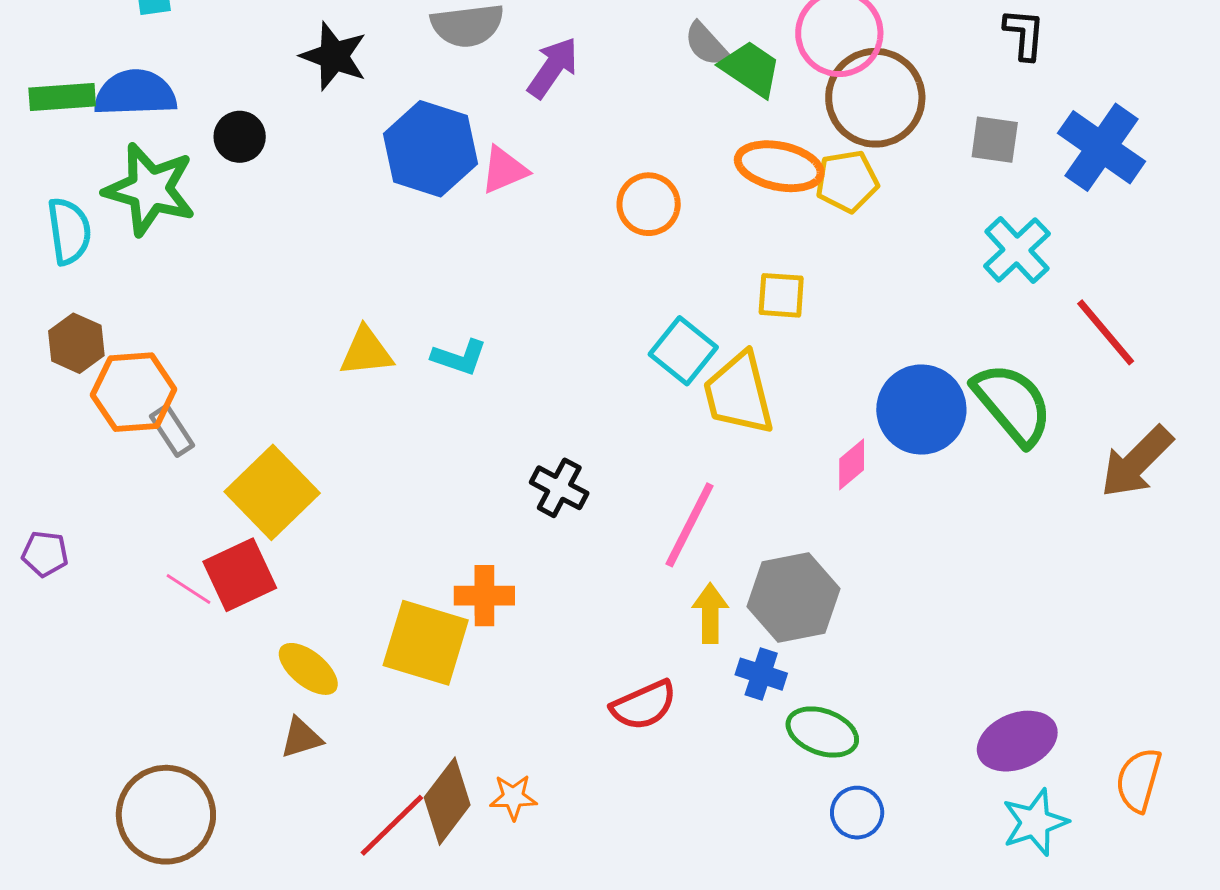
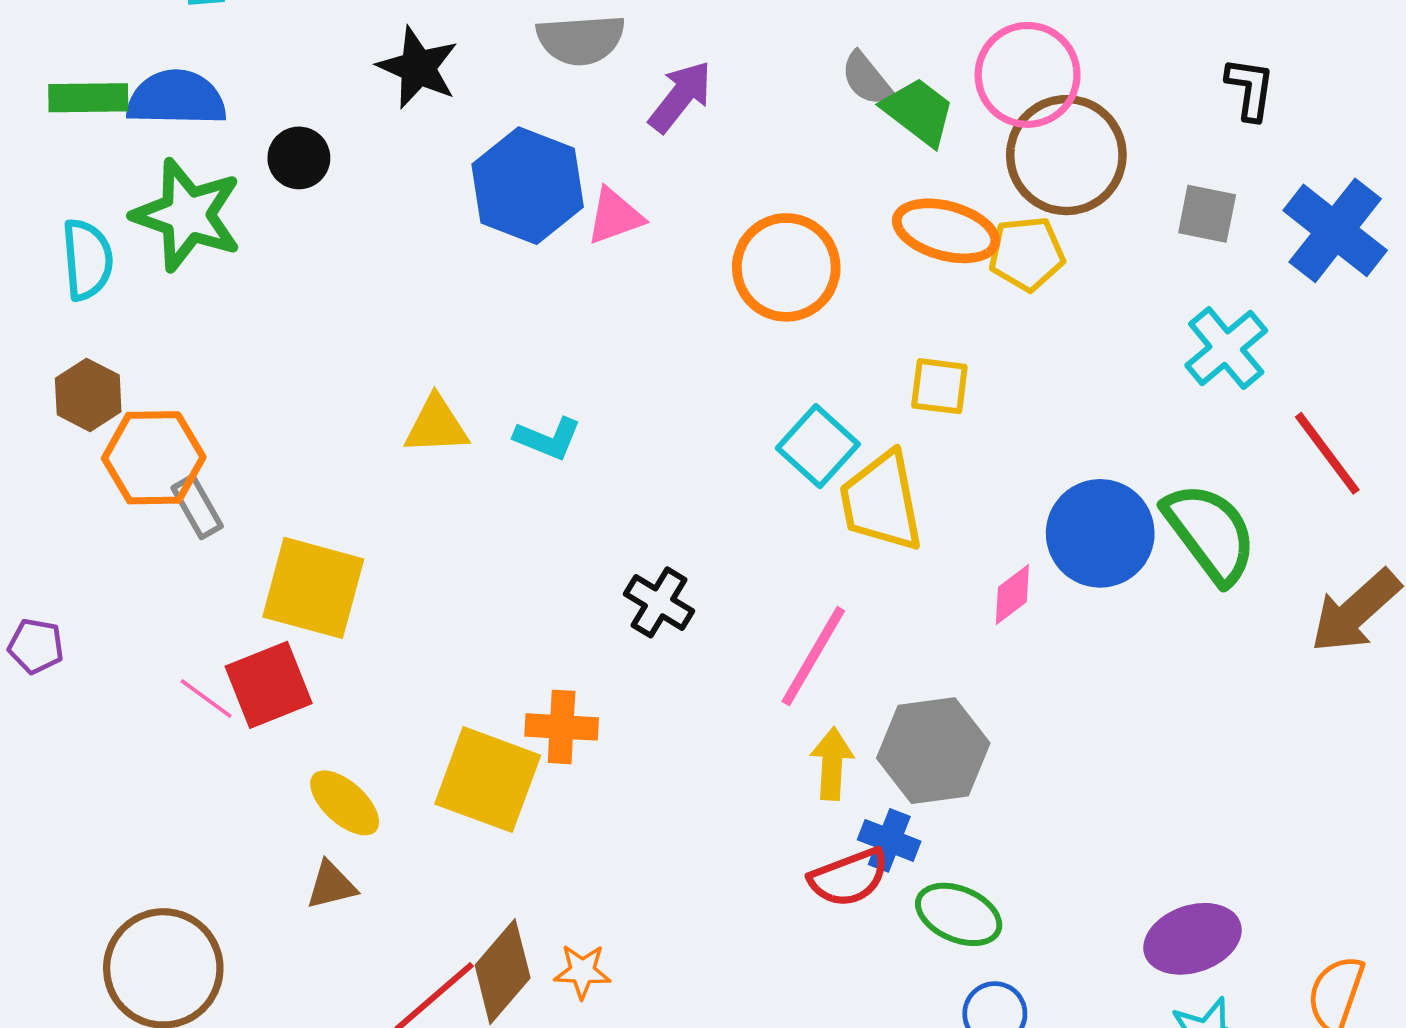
orange circle: (649, 204) -> (786, 267), size x1.4
yellow square: (272, 492) -> (313, 588), turned -34
red semicircle: (644, 705) -> (849, 877), moved

